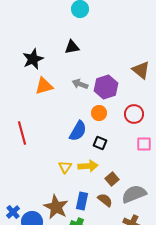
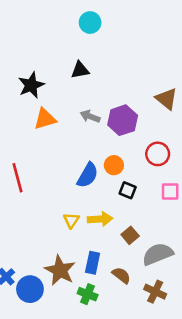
orange circle: (99, 113) -> (114, 165), moved
black square: (100, 143) -> (128, 190), moved
brown semicircle: (105, 200) -> (121, 275), moved

